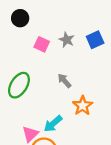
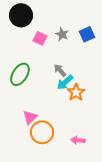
black circle: (20, 18) -> (21, 15), size x1.5
cyan arrow: (53, 124) -> (65, 82), moved

